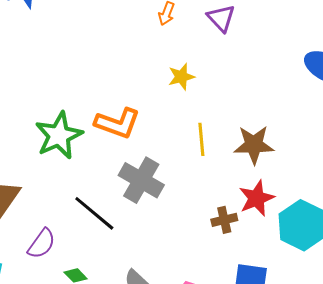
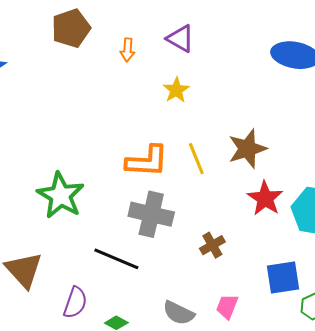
yellow star: (181, 77) -> (176, 90), moved
orange L-shape: (117, 123) -> (147, 161), moved
brown cross: (224, 220) -> (212, 245), moved

